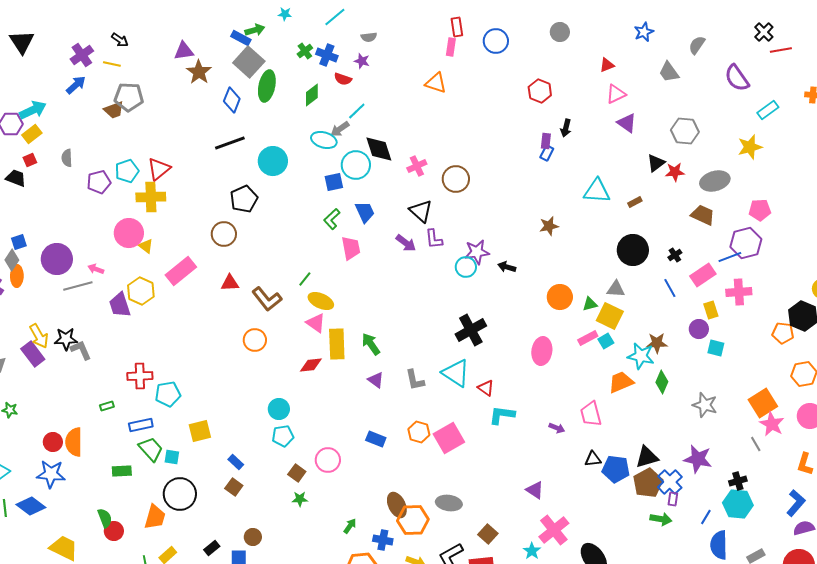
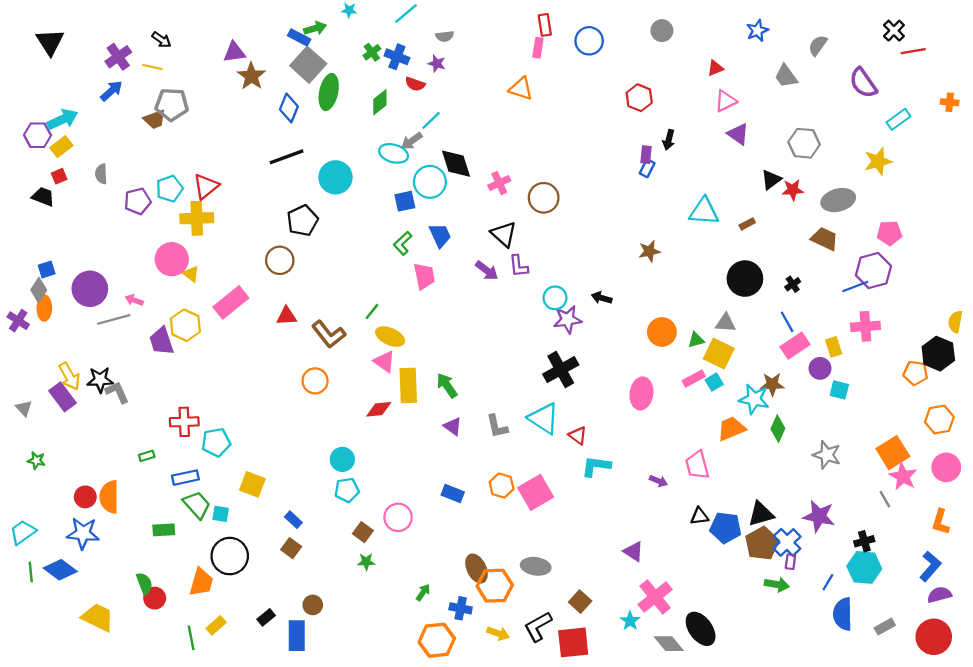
purple star: (477, 252) -> (568, 319), moved
pink rectangle: (703, 275) -> (795, 346), moved
yellow square: (200, 431) -> (252, 484), turned 35

